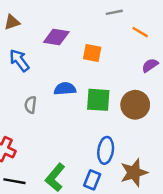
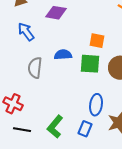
orange square: (92, 53) -> (97, 41), moved
gray semicircle: (30, 105) -> (35, 68), size x1.5

